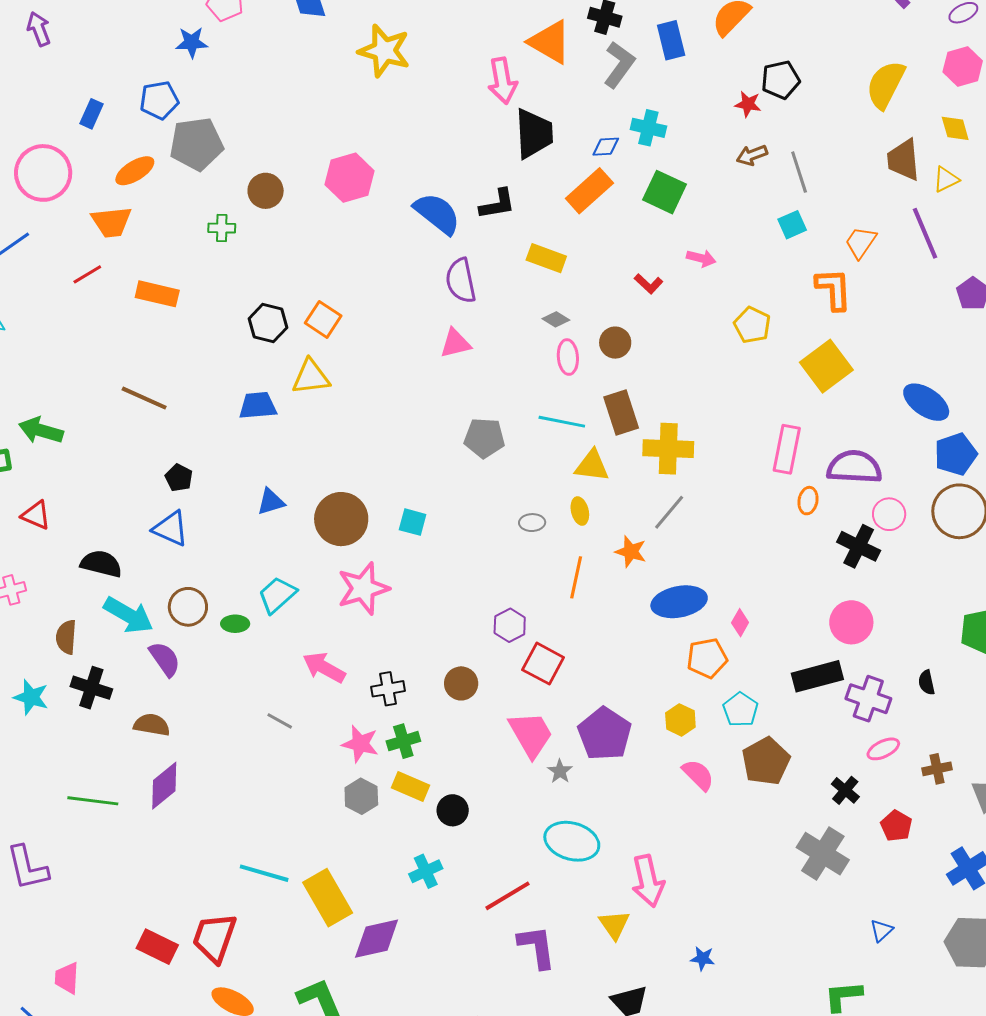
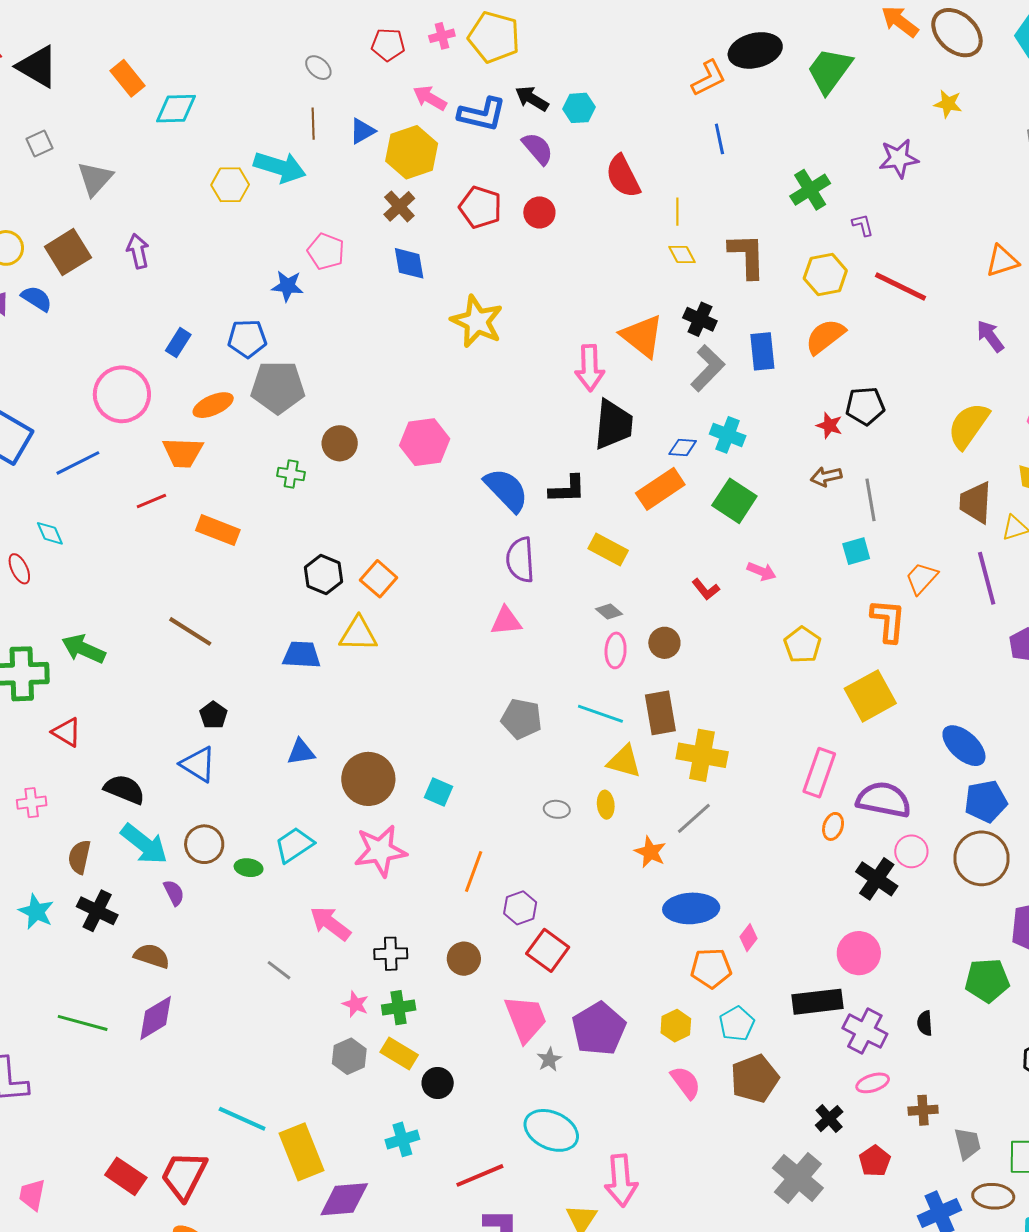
orange line: (576, 577) -> (474, 871), moved
purple semicircle: (165, 659) -> (174, 893), size x0.7
pink star: (360, 744) -> (355, 1004), size x0.7

